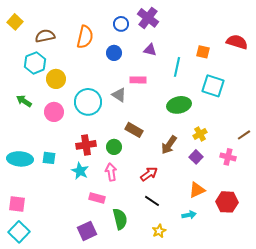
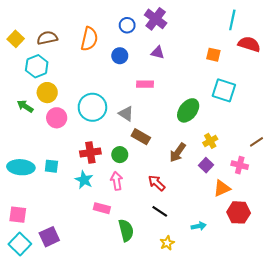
yellow square: (15, 22) -> (16, 39), moved
cyan line: (177, 67) -> (232, 20), moved
yellow circle: (56, 79) -> (47, 93), moved
gray triangle: (119, 95) -> (126, 114), moved
green ellipse: (179, 105) -> (188, 110), turned -40
red arrow: (149, 174) -> (157, 183), turned -102
orange triangle: (197, 190) -> (222, 188), moved
purple square: (87, 231) -> (49, 237), moved

